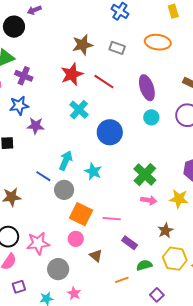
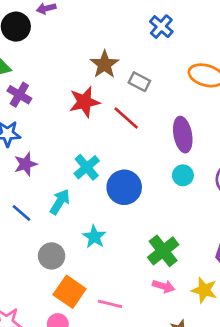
brown star: (83, 45) -> (104, 64), turned -30
gray rectangle: (117, 48) -> (139, 82), moved
cyan cross: (79, 110) -> (87, 167), moved
purple star: (36, 126) -> (26, 164), turned -30
cyan arrow: (66, 161) -> (60, 202), moved
blue line: (43, 176) -> (21, 213), moved

